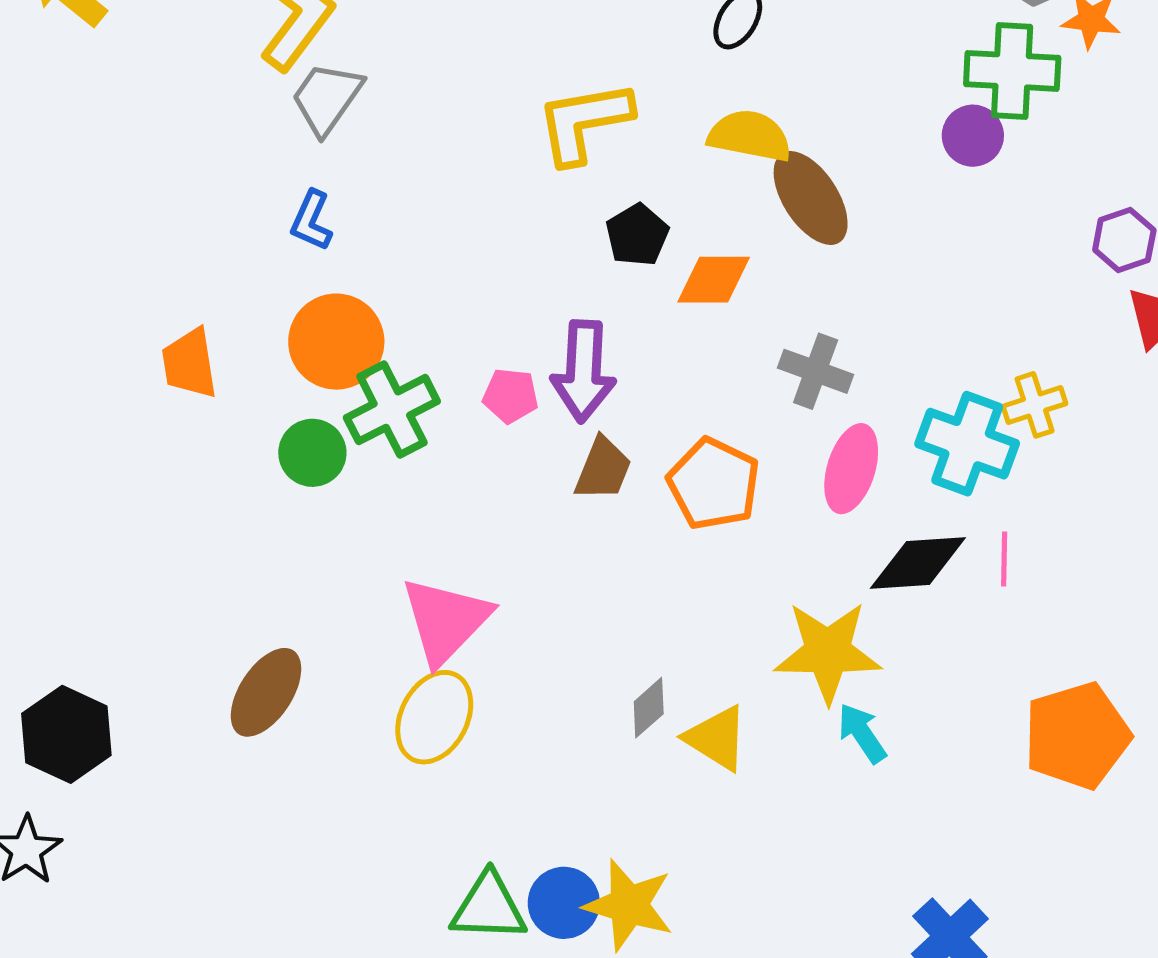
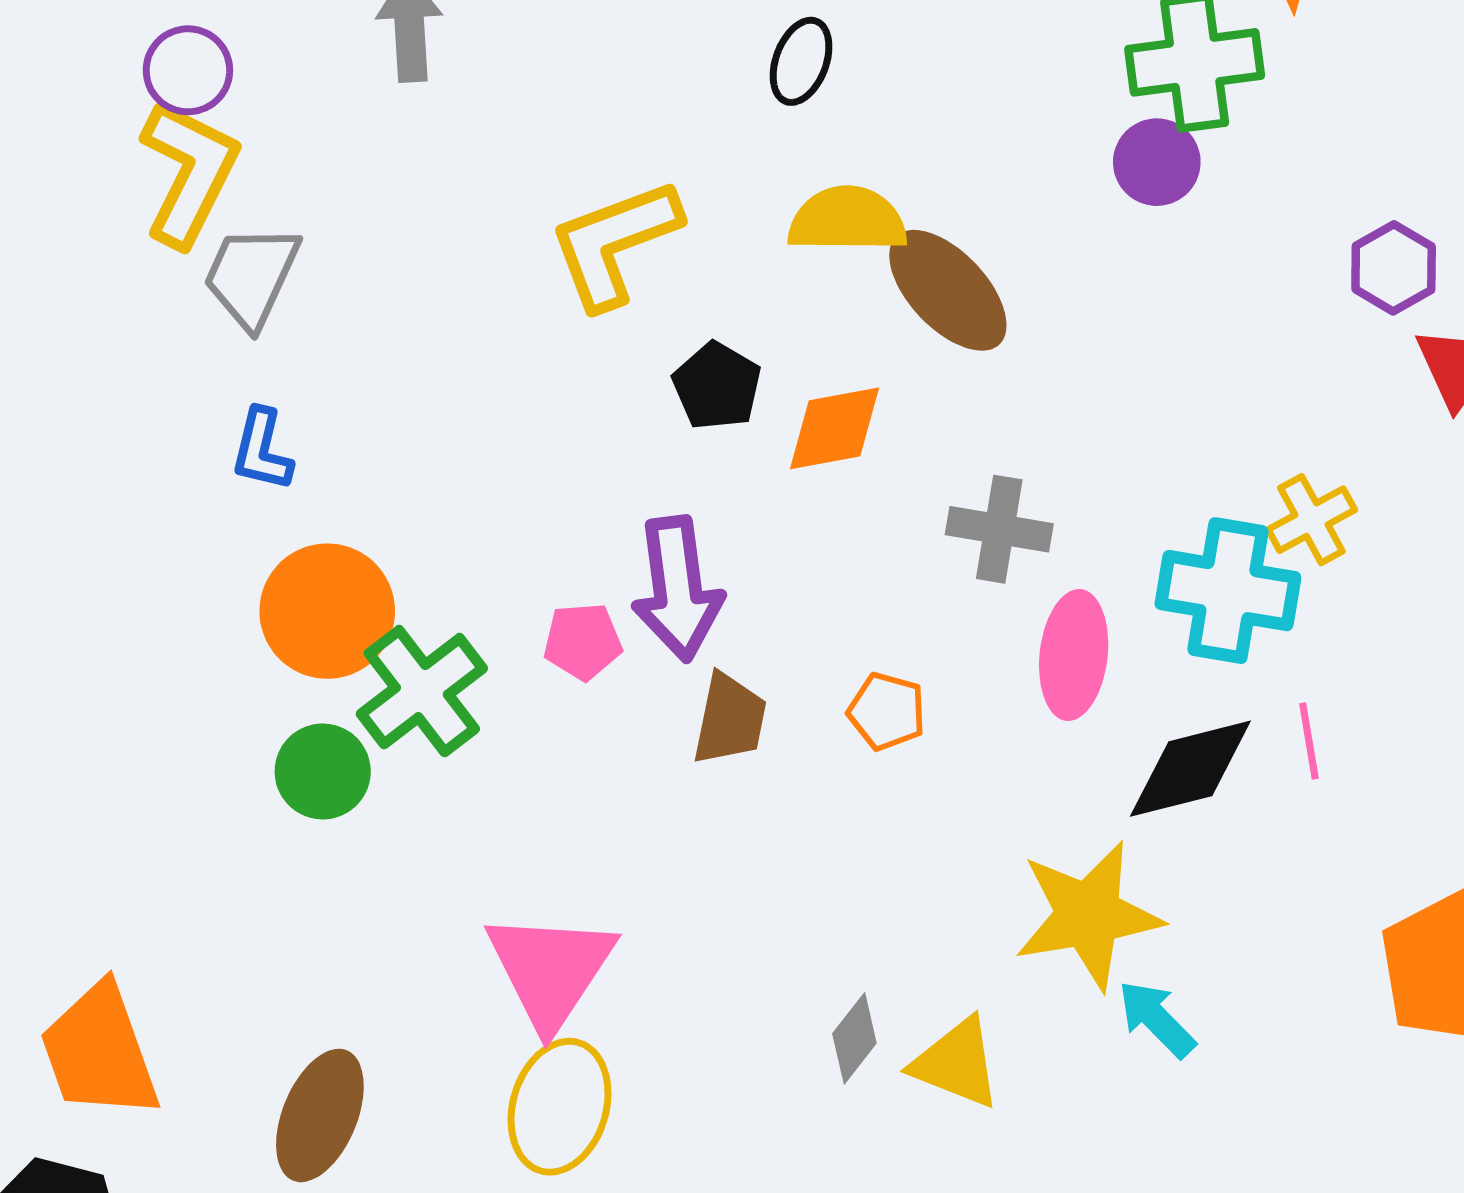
orange trapezoid: (189, 363) -> (99, 1051), moved, size x1.4
orange pentagon: (714, 484) -> (887, 711), size x0.6

